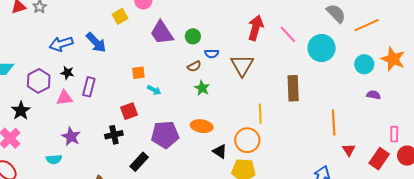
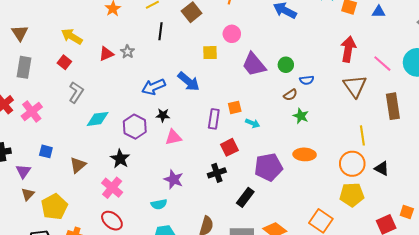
yellow square: (120, 16) -> (210, 53), turned 35
pink line: (288, 34) -> (382, 64), moved
brown triangle: (242, 65) -> (355, 86), moved
purple rectangle: (89, 87) -> (214, 119), moved
pink triangle: (64, 98) -> (173, 137), moved
black triangle: (220, 151) -> (382, 169), moved

